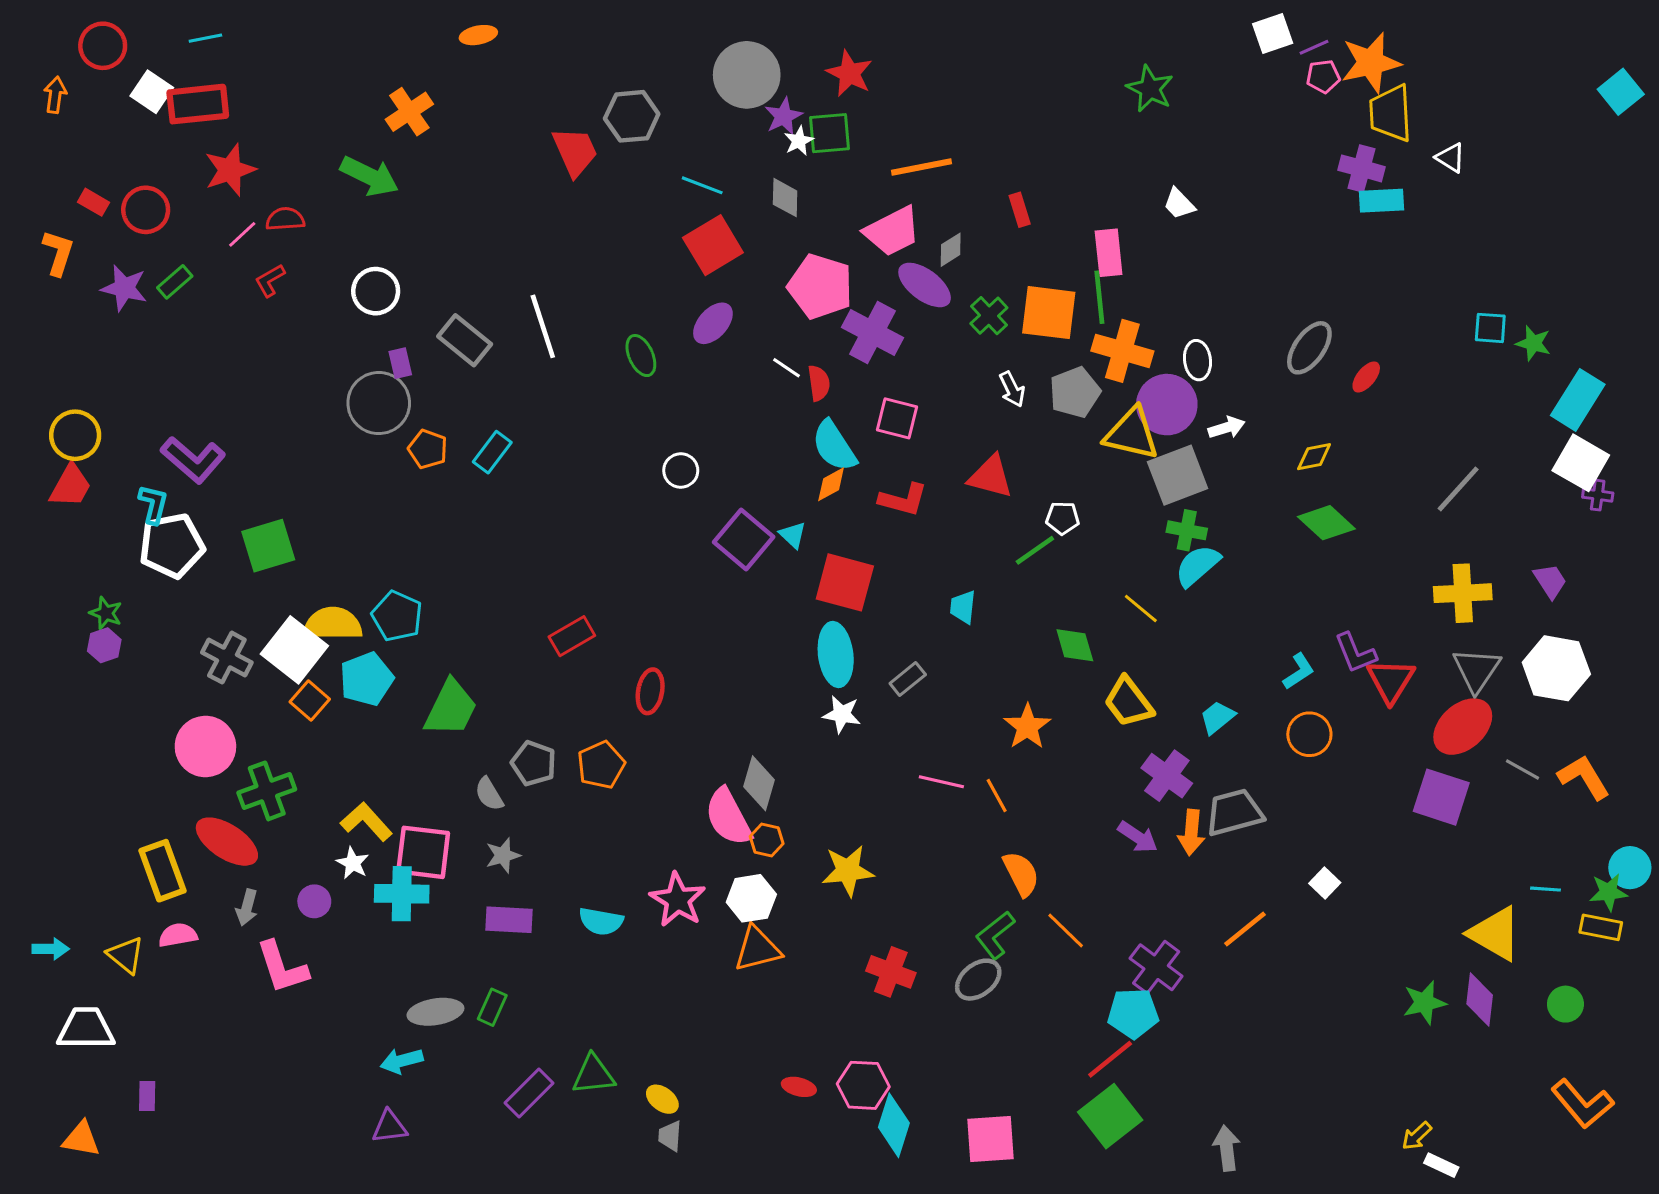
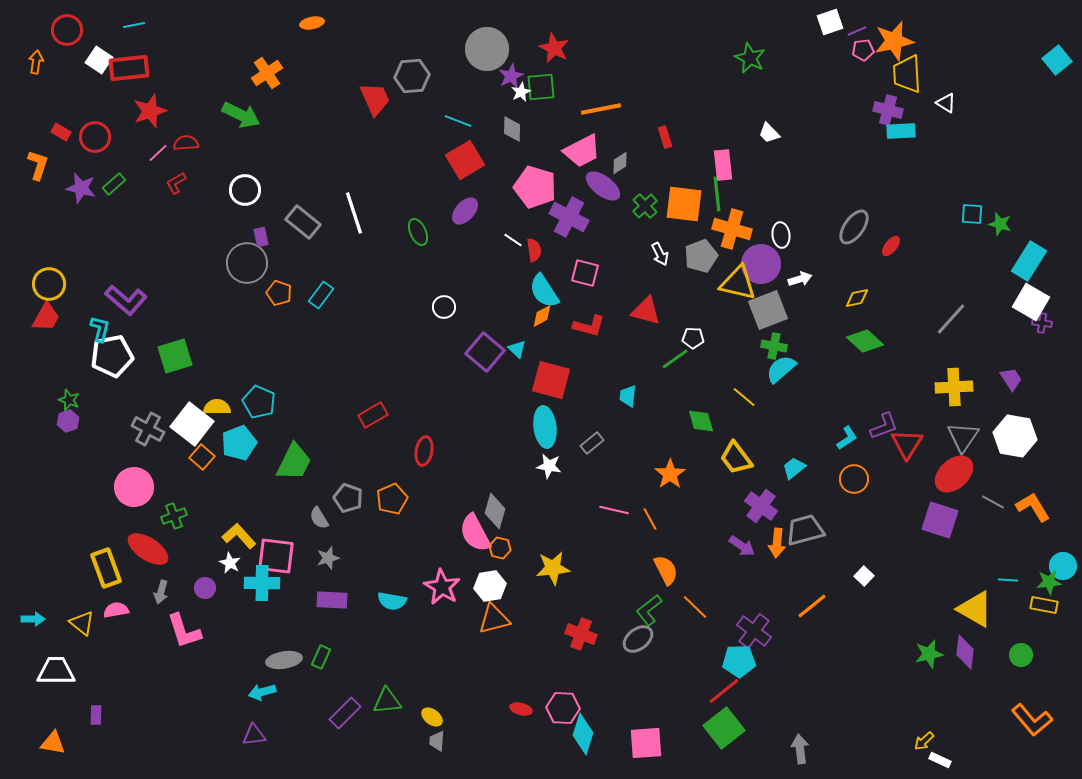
yellow semicircle: (333, 624) -> (217, 407), size x0.7
purple L-shape: (1355, 653) -> (884, 426), turned -88
green cross: (267, 791) -> (174, 516), size x0.7

